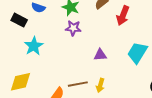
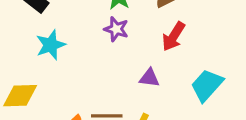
red arrow: (123, 16) -> (174, 36), moved

